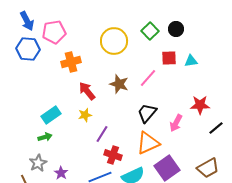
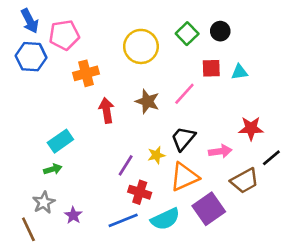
red arrow: (87, 91) -> (106, 110), turned 30
yellow star: (85, 115) -> (156, 155), moved
pink arrow: (176, 123) -> (220, 151), turned -126
brown trapezoid: (208, 168) -> (245, 181), moved

